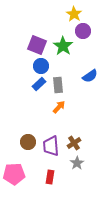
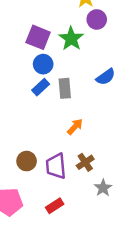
orange arrow: (59, 107) -> (75, 127), moved
gray star: (77, 163) -> (103, 188), moved
red rectangle: (50, 177) -> (55, 206), turned 48

